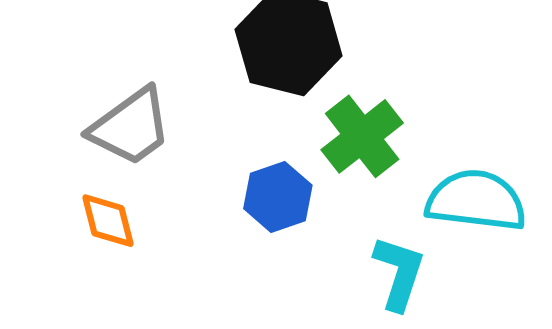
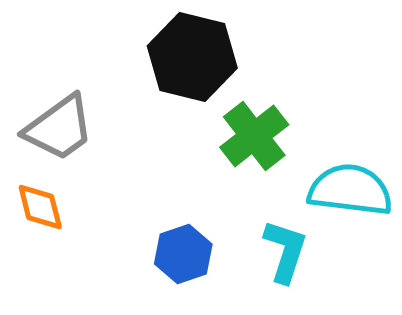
blue hexagon: (278, 197) -> (183, 254), moved

